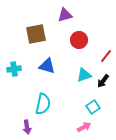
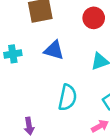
cyan semicircle: (43, 104) -> (68, 97), moved

